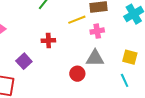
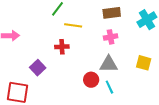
yellow line: (77, 20) -> (73, 25), moved, turned 30
cyan line: (125, 80) -> (109, 87), moved

